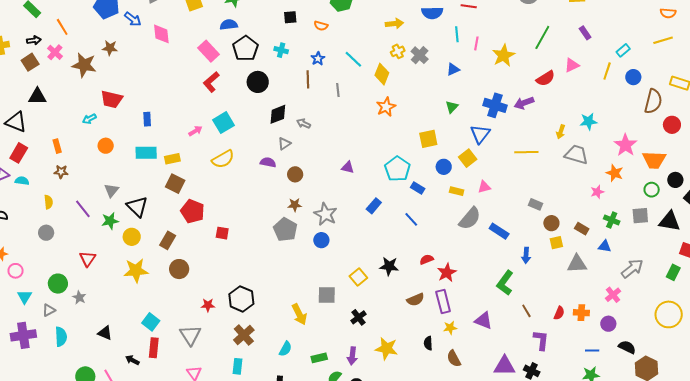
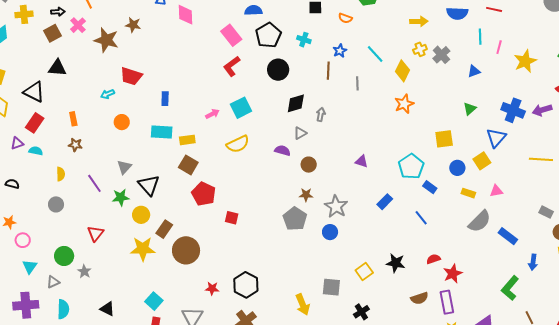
gray arrow: (304, 124) -> (321, 114), turned 72
brown rectangle: (168, 240) -> (164, 229), moved
brown circle: (179, 269) -> (186, 250), size x1.4

